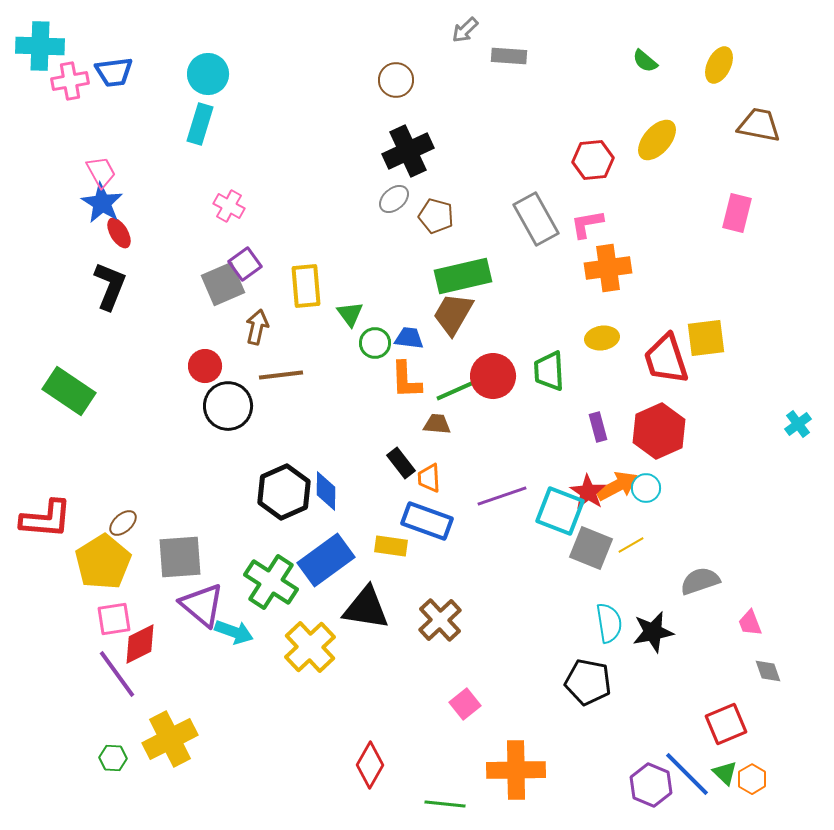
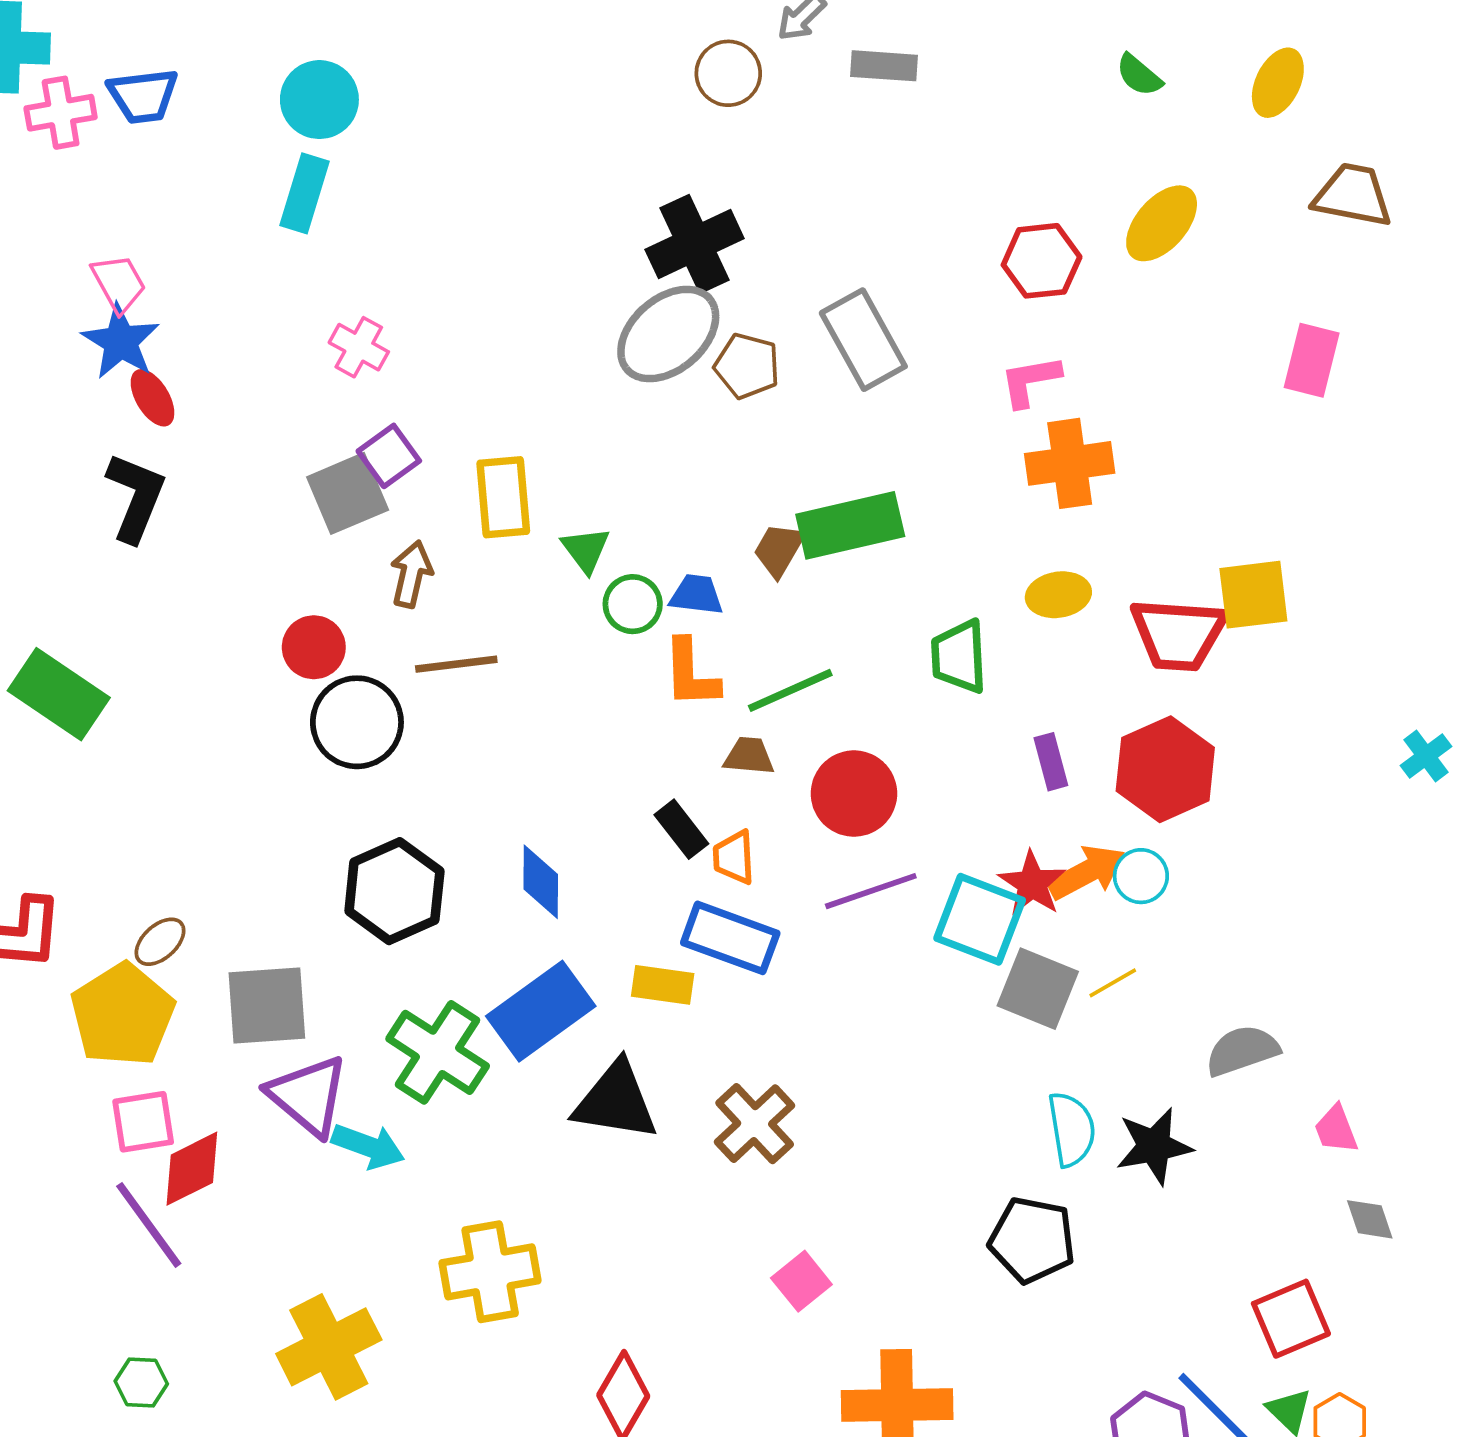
brown circle: (396, 80) -> (728, 73), moved
gray ellipse: (394, 199) -> (668, 334), size x1.8
gray rectangle: (536, 219) -> (863, 340), moved
green rectangle: (463, 276) -> (850, 525), moved
brown trapezoid: (453, 314) -> (779, 550), size x0.7
red trapezoid: (666, 359) -> (1178, 634), turned -68
red circle: (493, 376) -> (854, 794), moved
black hexagon: (284, 492) -> (394, 891), moved
yellow cross: (310, 647) -> (490, 1272), moved, turned 33
yellow cross: (170, 739) -> (329, 1347), moved

